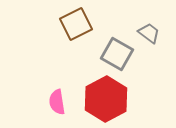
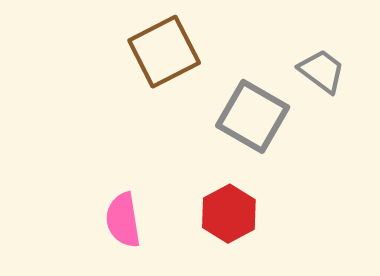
red hexagon: (106, 99) -> (229, 214), size x0.6

